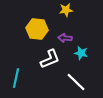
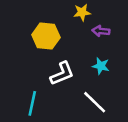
purple arrow: (65, 38) -> (101, 31), moved
cyan line: (16, 78) -> (32, 103), moved

